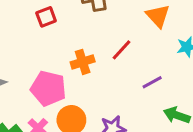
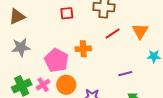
red line: (122, 50) -> (113, 34), moved

